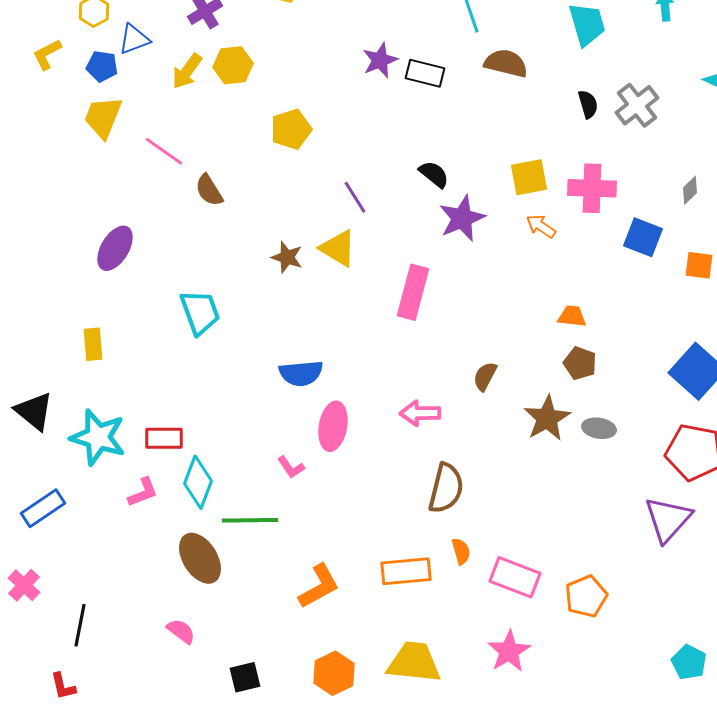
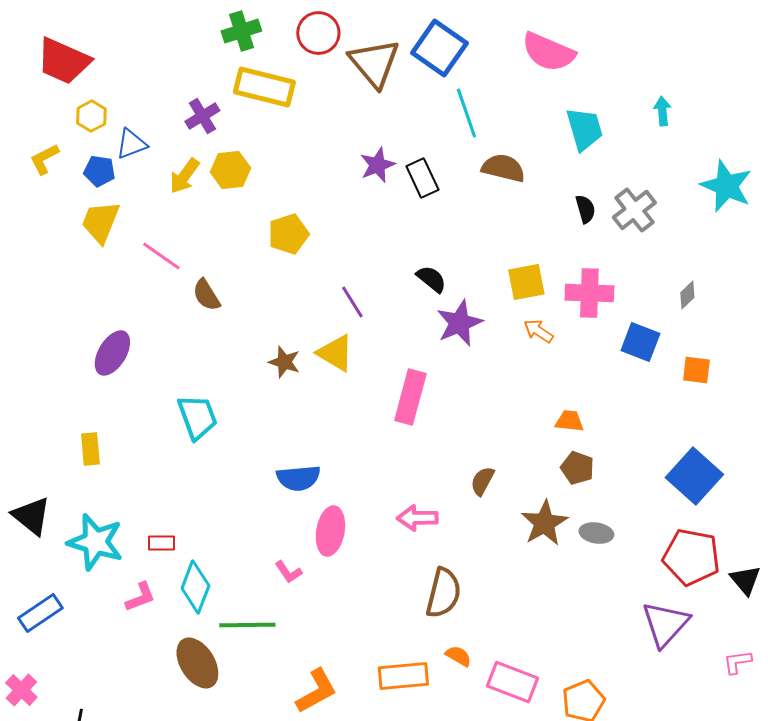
black rectangle: (425, 73) -> (422, 178), turned 51
red rectangle: (164, 438) -> (161, 543), size x0.7
orange semicircle: (461, 551) -> (458, 656), turned -44

